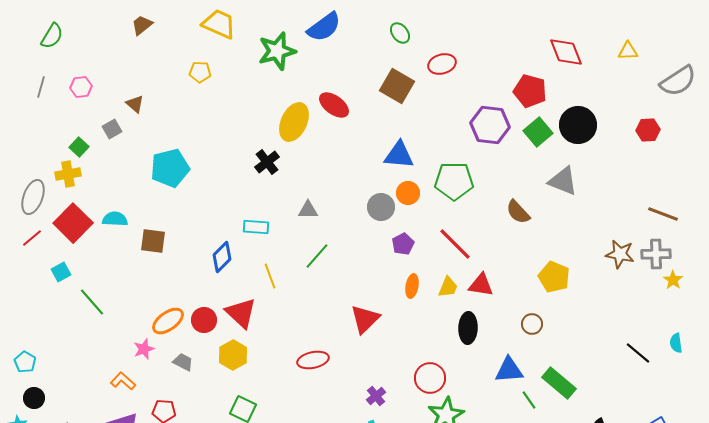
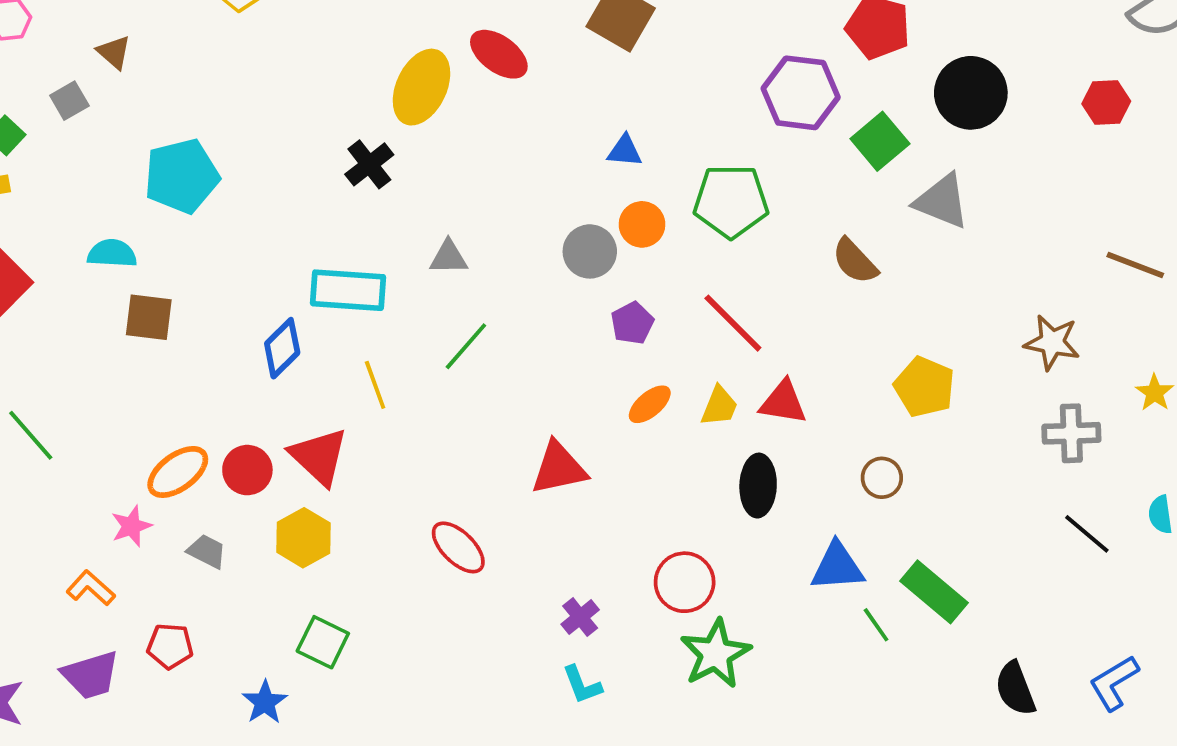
green square: (538, 132) -> (880, 141), moved
blue triangle: (399, 155) -> (625, 151), size x0.6
cyan semicircle: (115, 219) -> (112, 253), moved
cyan rectangle: (256, 227) -> (348, 290), size x1.5
gray cross: (656, 254) -> (1071, 433), moved
orange ellipse: (412, 286) -> (650, 404), turned 40
red triangle: (365, 319) -> (559, 468), turned 32
red ellipse: (313, 360) -> (458, 547), turned 56

